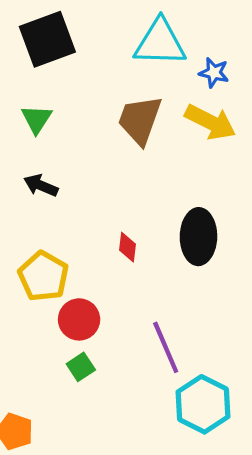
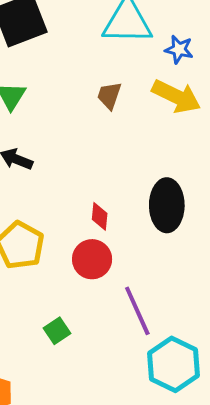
brown trapezoid: (140, 120) -> (109, 95), size x0.6
red circle: (79, 319) -> (92, 259), moved

